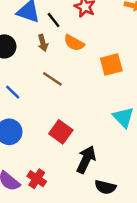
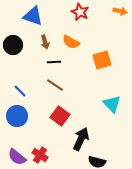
black line: (54, 20) -> (54, 62), moved, turned -56
brown line: (52, 79) -> (55, 85), moved
blue line: (13, 92) -> (20, 91), moved

